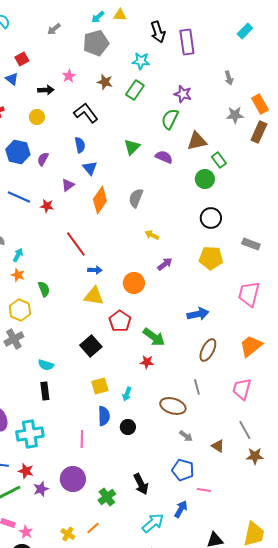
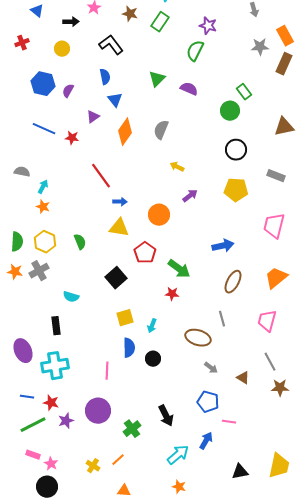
brown triangle: (197, 141) -> (284, 127), moved
green semicircle: (44, 289) -> (80, 242), moved
black rectangle: (45, 391) -> (56, 326), moved

